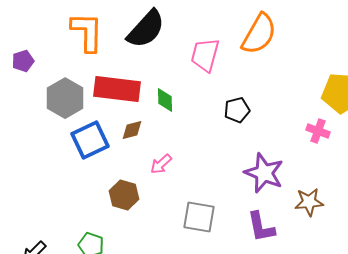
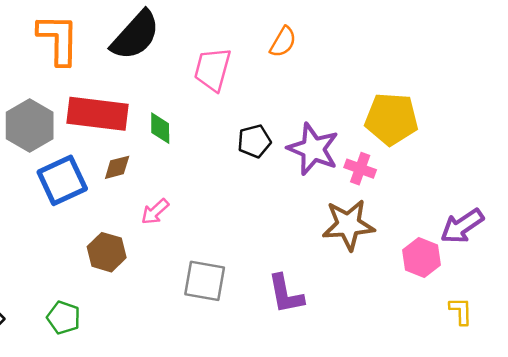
orange semicircle: (259, 34) -> (283, 42), size x0.6
purple star: (264, 173) -> (313, 149), moved
brown star: (309, 202) -> (348, 225), moved, size x1.4

